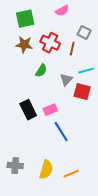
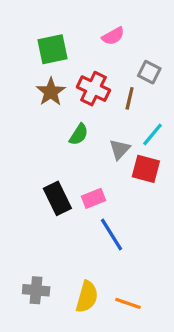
brown star: (24, 45) -> (51, 92), turned 30
cyan line: (86, 71) -> (152, 134), turned -35
orange line: (71, 174) -> (128, 303), turned 42

